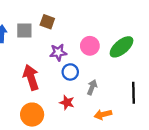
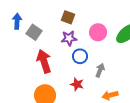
brown square: (47, 22) -> (68, 17), moved
gray square: (24, 31) -> (34, 32), moved, turned 35

